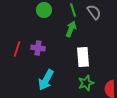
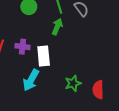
white rectangle: (83, 57) -> (44, 56), moved

